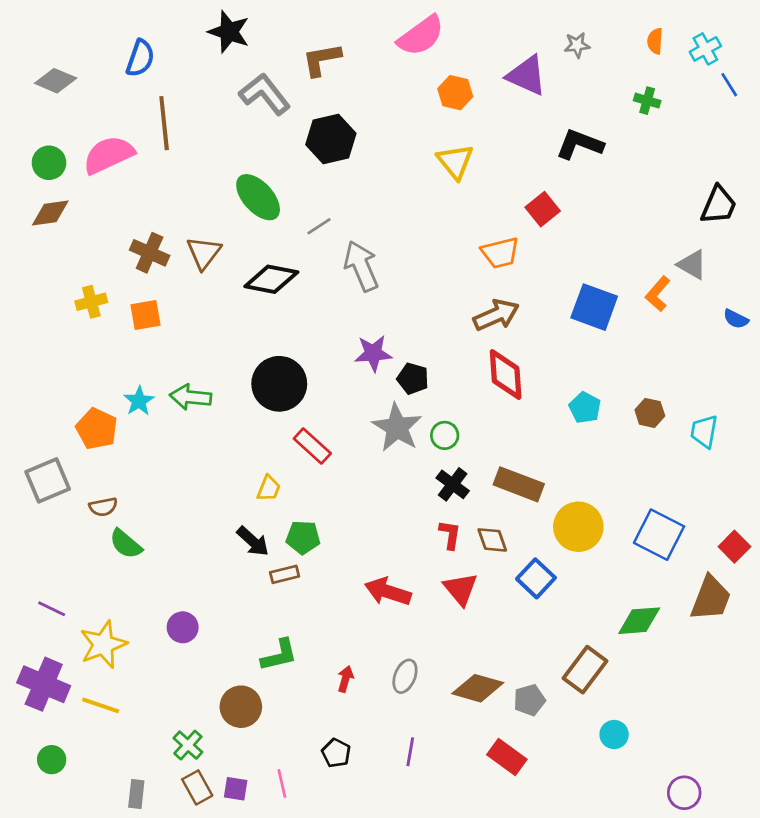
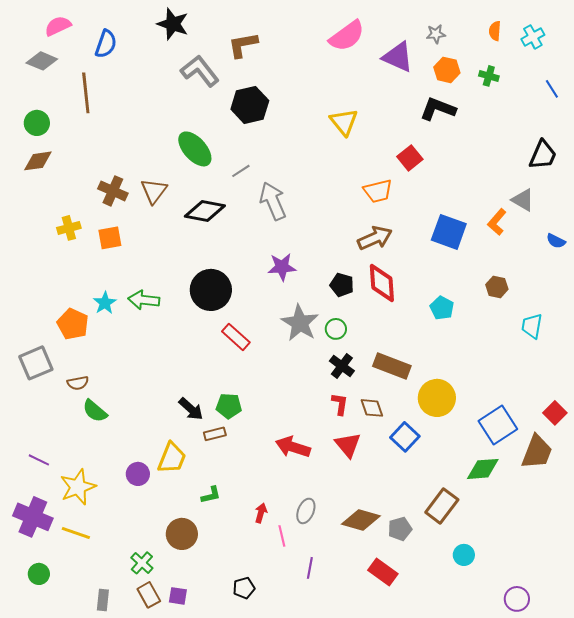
pink semicircle: (421, 36) -> (347, 36), moved
blue line: (729, 85) -> (552, 89), moved
orange hexagon: (455, 93) -> (447, 70), moved
brown line: (164, 123) -> (86, 93), moved
pink semicircle: (109, 155) -> (58, 26), moved, size x0.7
black pentagon: (413, 378) -> (342, 285), moved
brown hexagon: (650, 413) -> (497, 287), moved
yellow trapezoid: (269, 488) -> (172, 458), moved, size x1.6
blue square: (659, 535) -> (498, 425), moved, turned 30
green L-shape: (279, 655) -> (211, 495), size x0.7
black pentagon: (336, 753) -> (244, 588), moved, turned 30
pink line: (282, 783) -> (282, 536), moved

